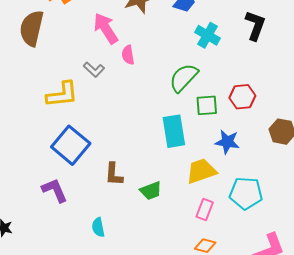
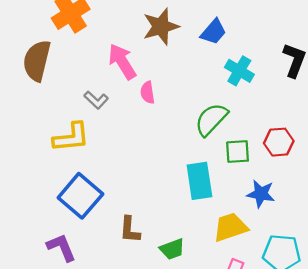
gray L-shape: (94, 70) -> (96, 100), moved

